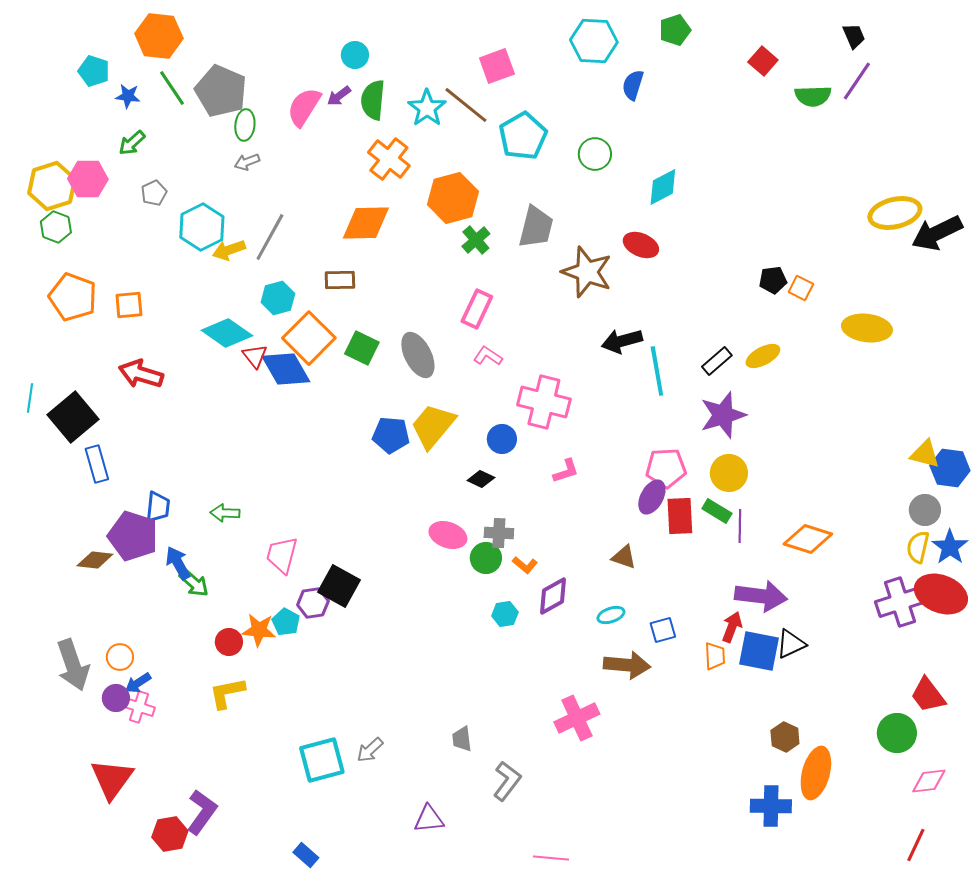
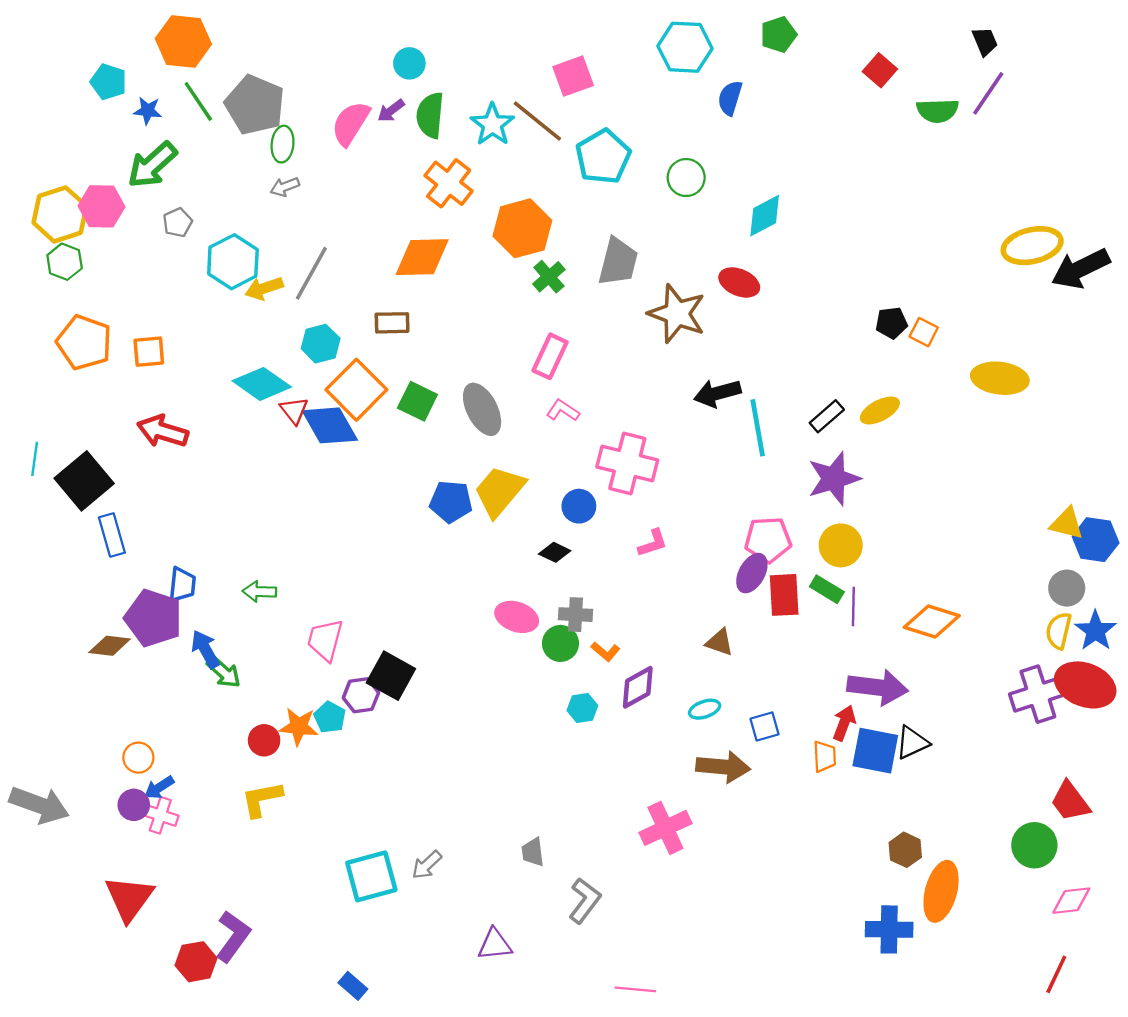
green arrow: (132, 143) -> (152, 165), size x1.6
gray arrow: (73, 665) -> (39, 805), moved, turned -51

